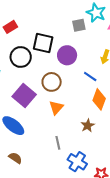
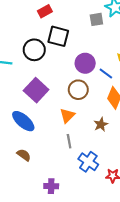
red rectangle: (10, 27) -> (45, 11), moved
purple circle: (67, 55) -> (85, 63), moved
brown circle: (52, 82) -> (78, 90), moved
orange triangle: (56, 107) -> (67, 116), moved

